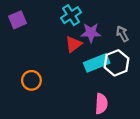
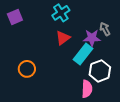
purple star: (91, 33) -> (92, 38), moved
cyan rectangle: (97, 63) -> (83, 54), turned -30
white hexagon: (116, 63) -> (100, 71), moved

